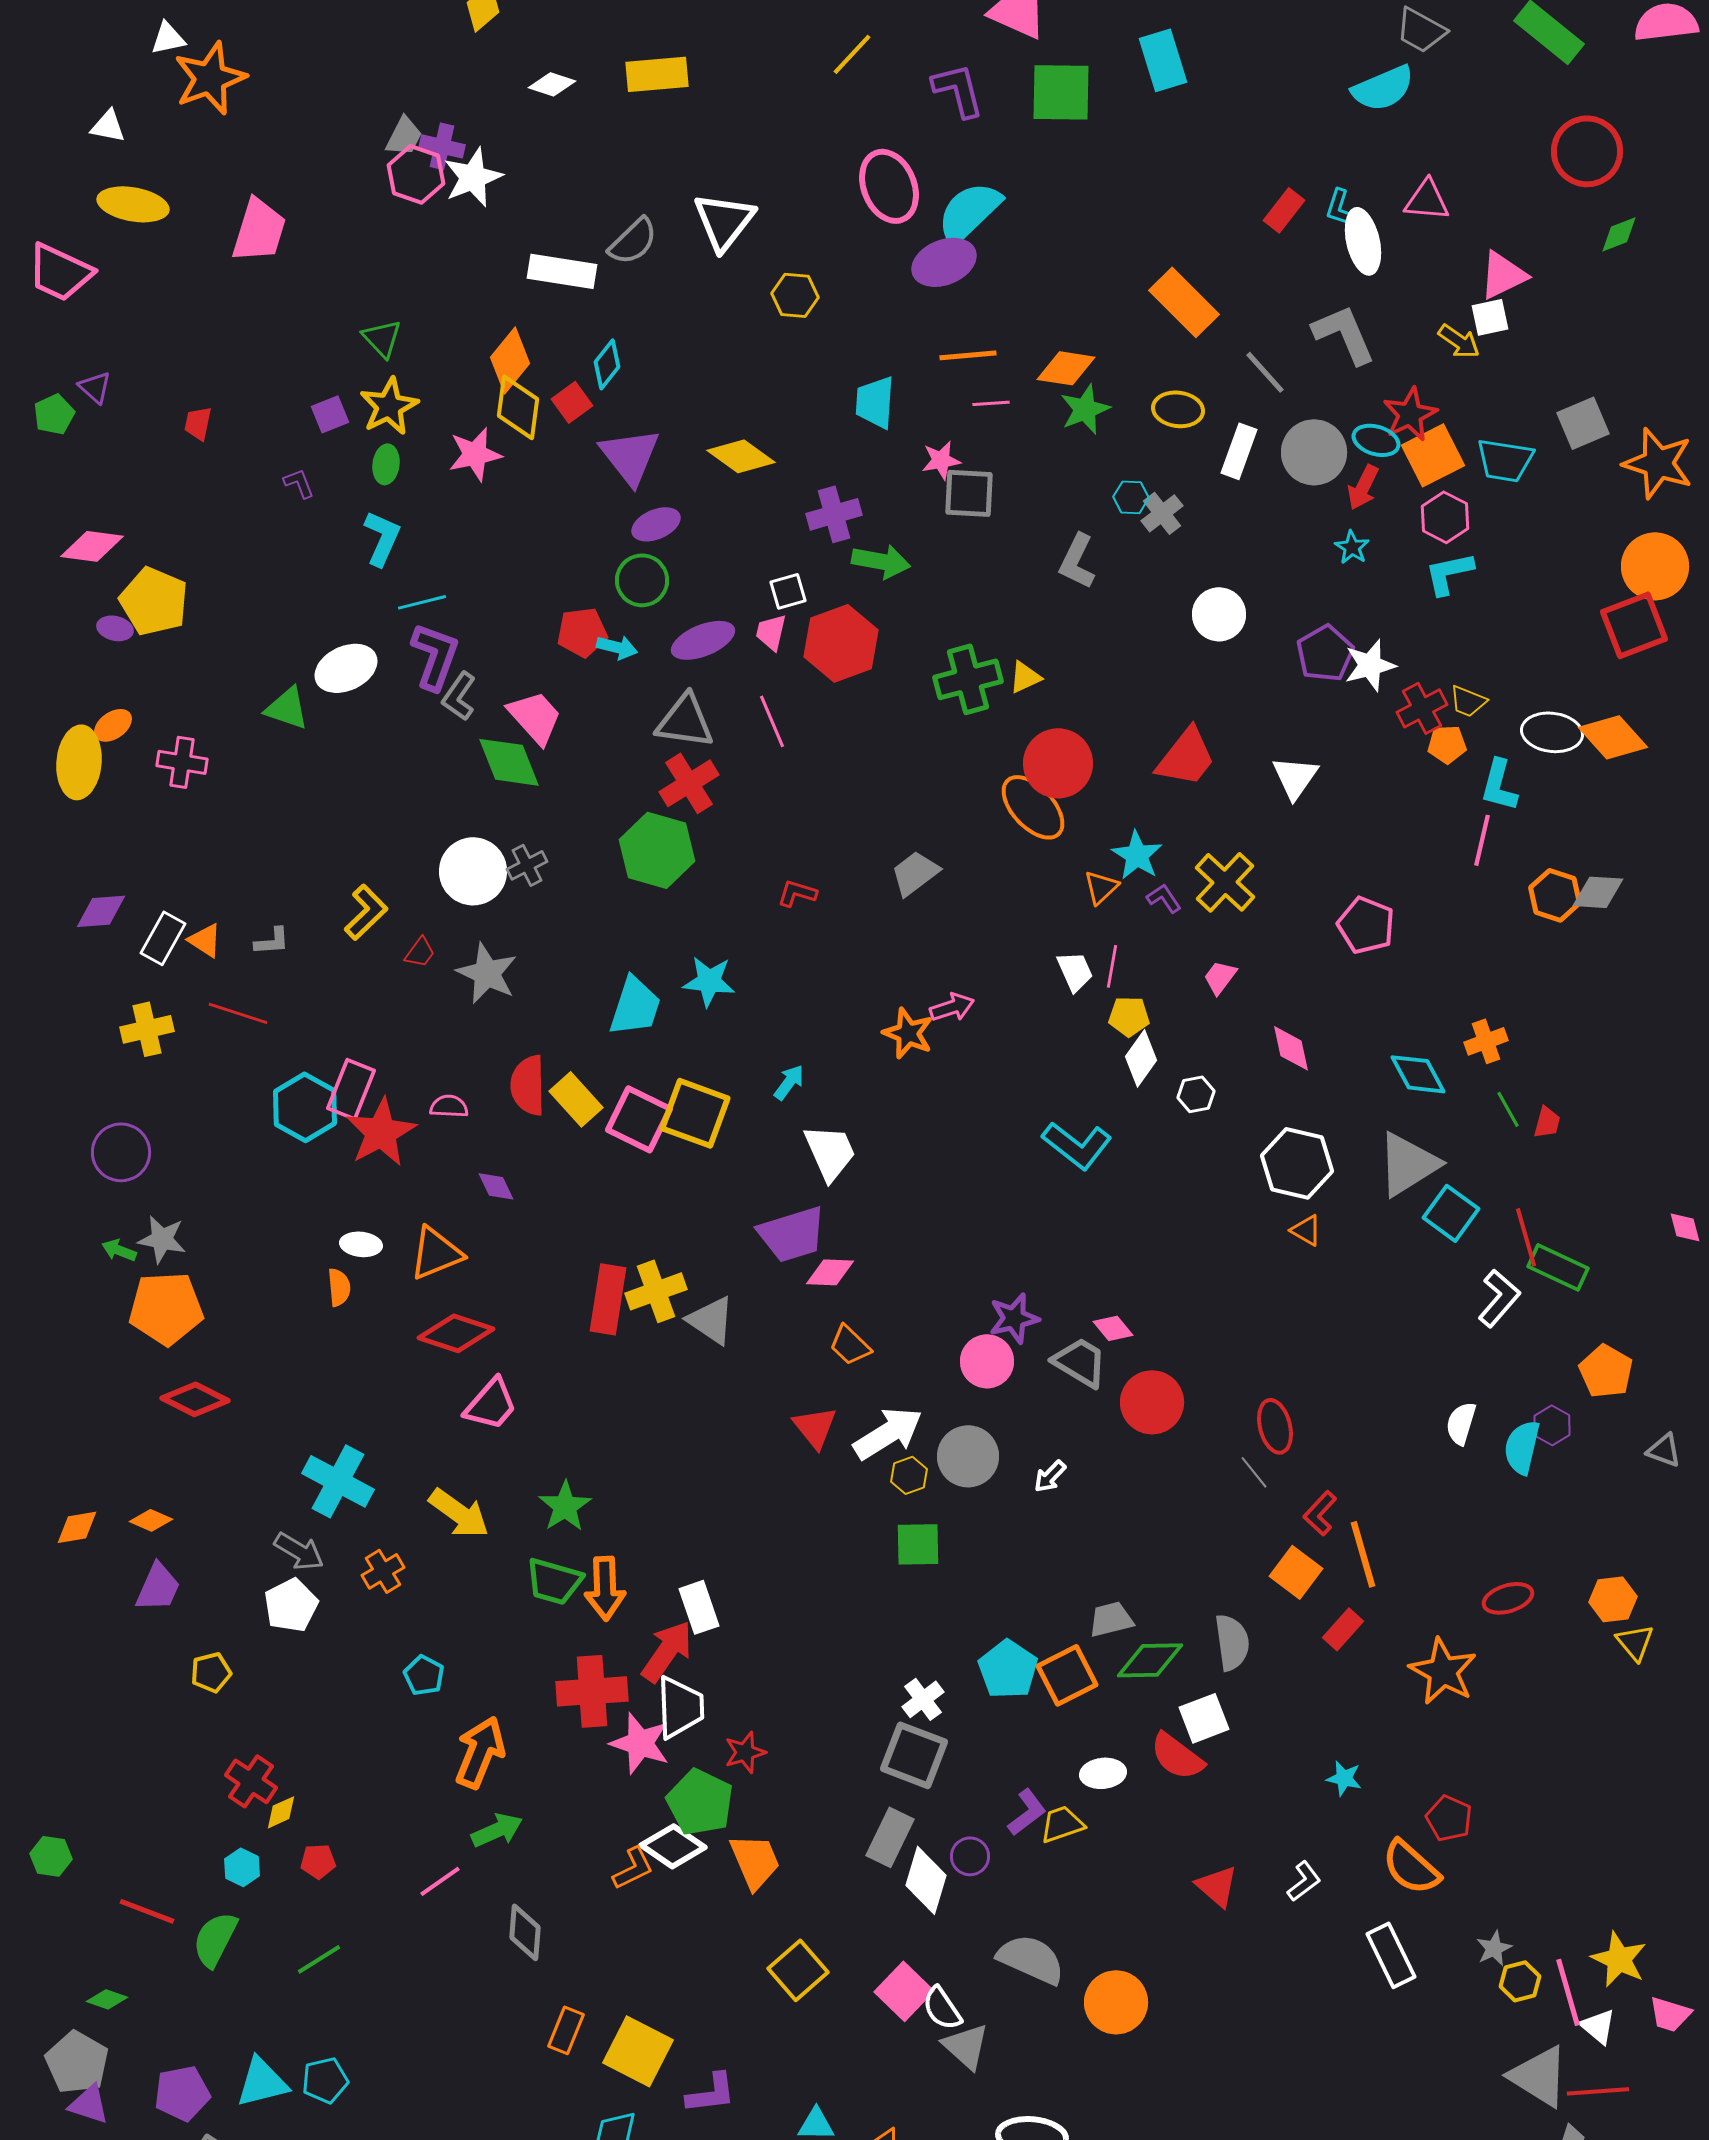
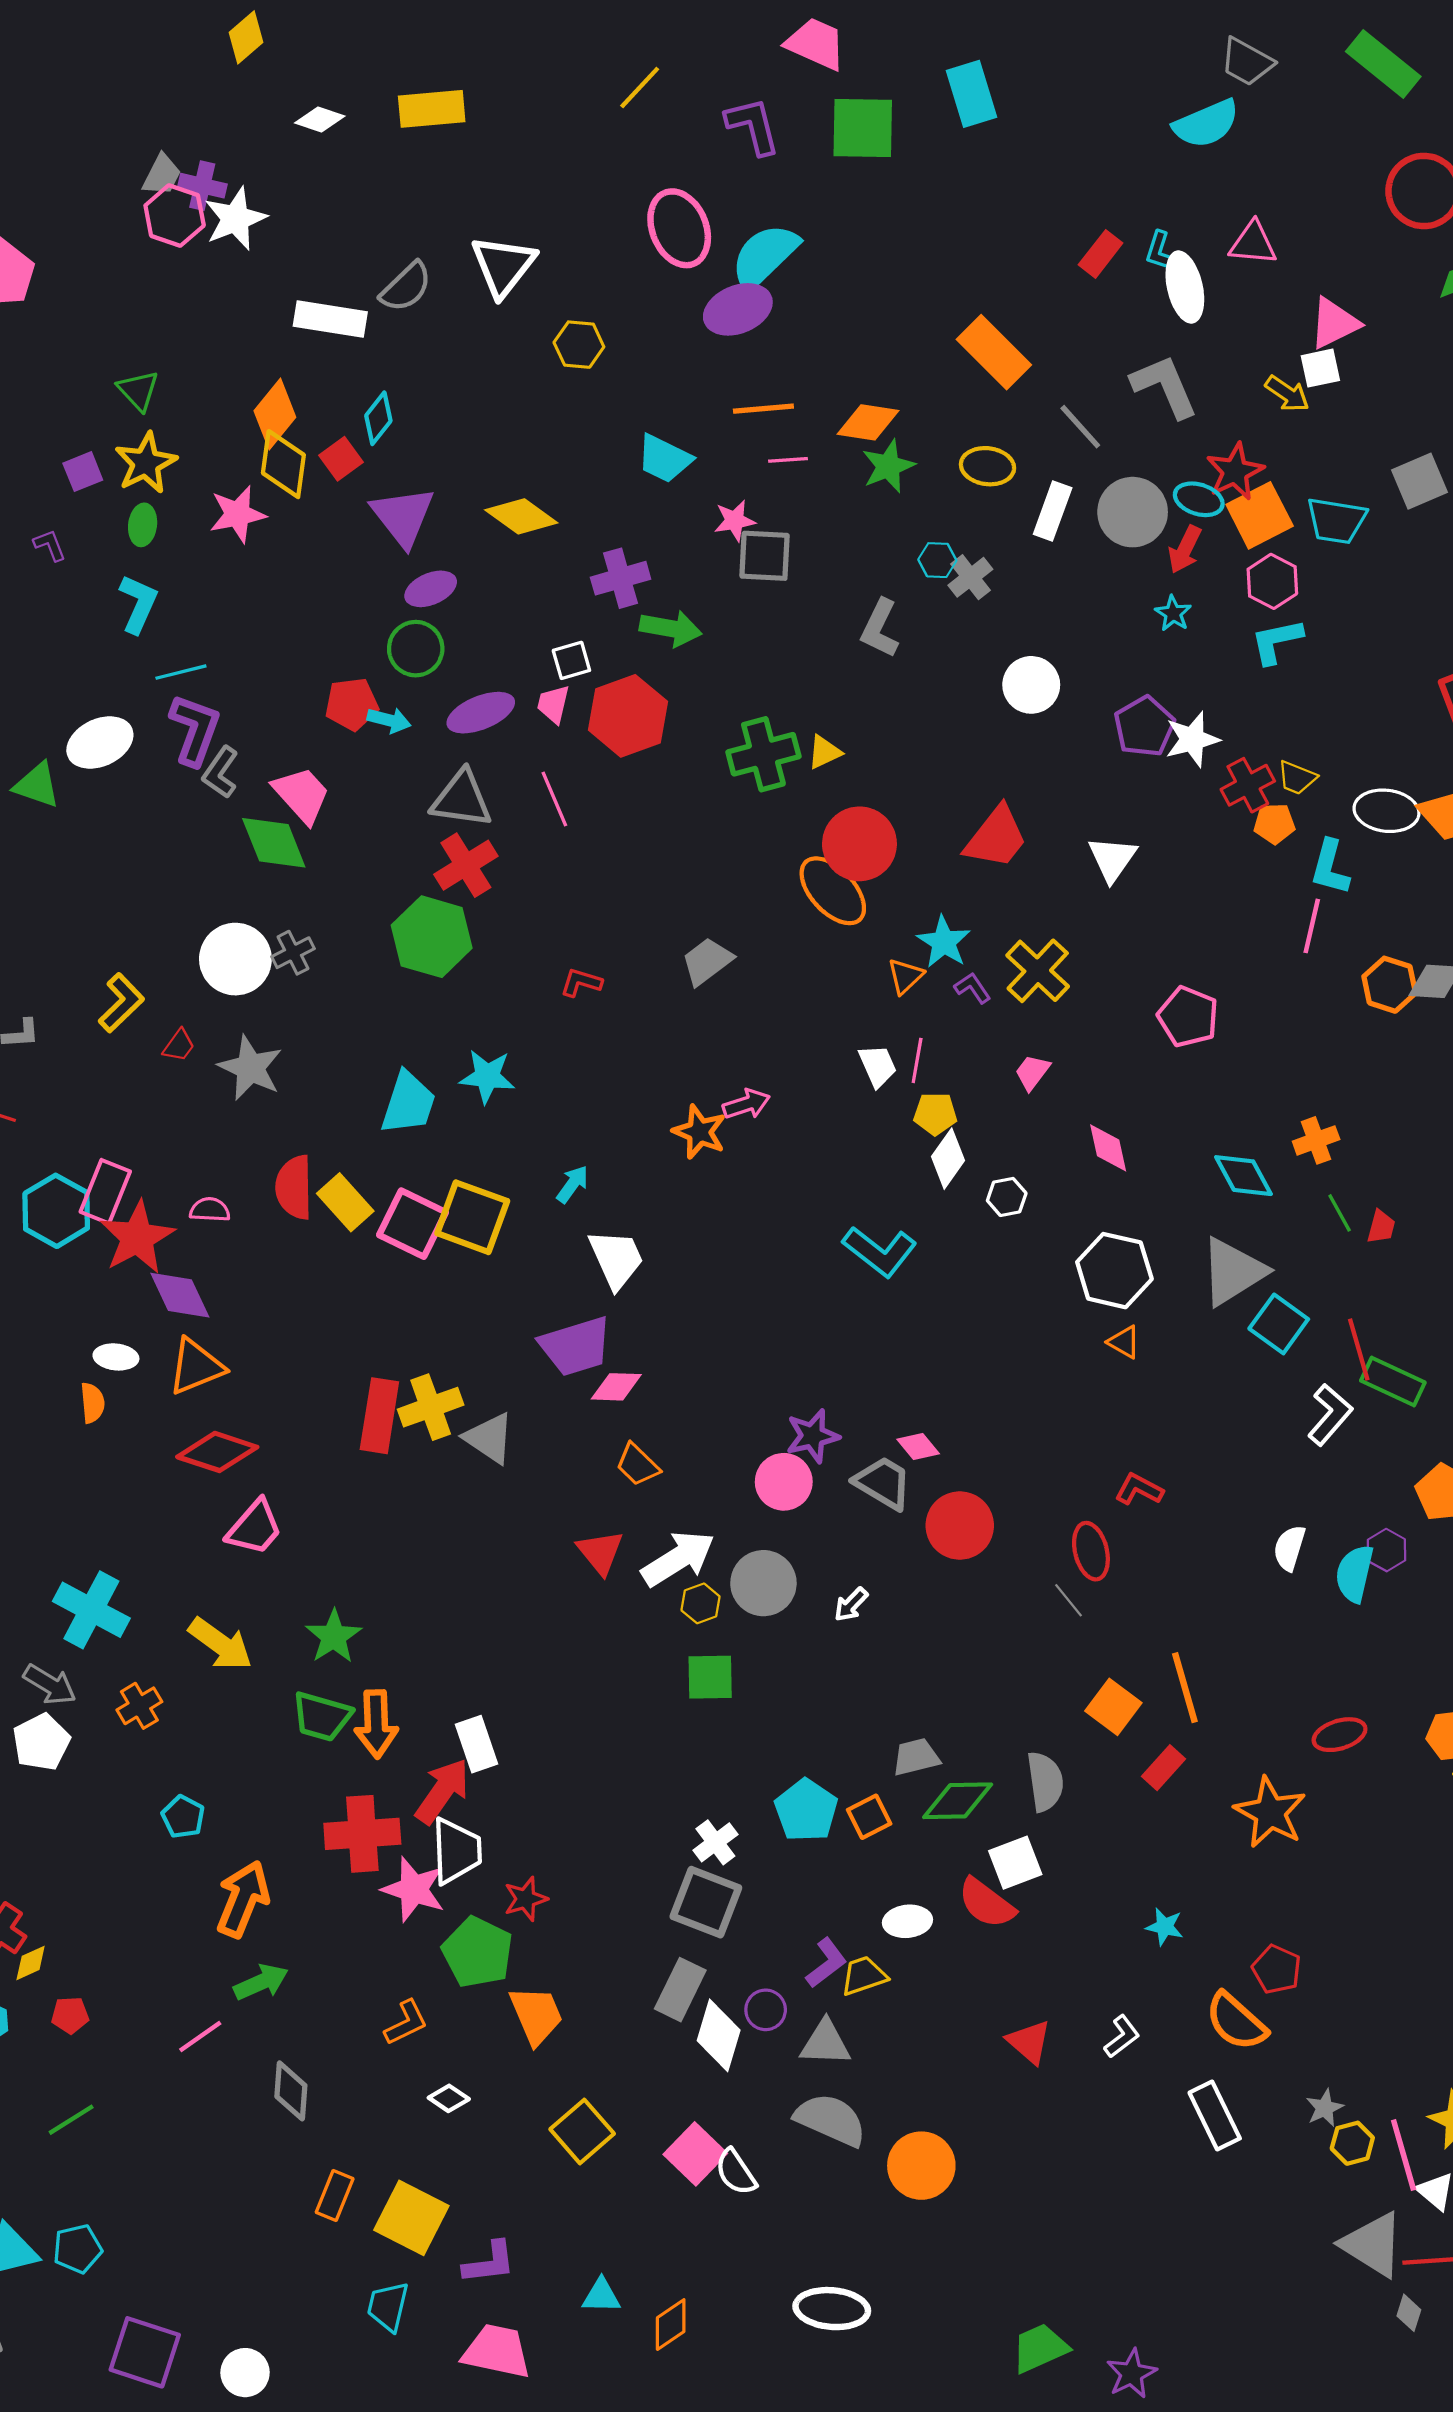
cyan trapezoid: (875, 402) -> (664, 459), turned -68
purple diamond: (496, 1186) -> (180, 1295), moved, size x1.6
red L-shape: (1320, 1513) -> (1139, 1489), moved, turned 75
orange square: (1067, 1675) -> (869, 1817), size x0.7
white diamond: (673, 1846) -> (449, 2098), moved, size x0.6
gray triangle: (966, 2046) -> (825, 2043), moved, turned -40

